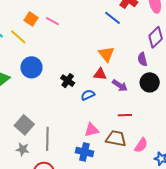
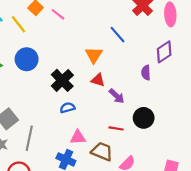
blue line: (113, 18) -> (117, 35), moved
orange triangle: (106, 54) -> (94, 55), moved
black cross: (68, 81) -> (62, 80), size x1.5
black circle: (150, 82) -> (144, 118), moved
blue semicircle: (88, 95) -> (67, 108), moved

